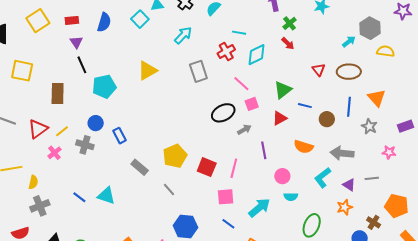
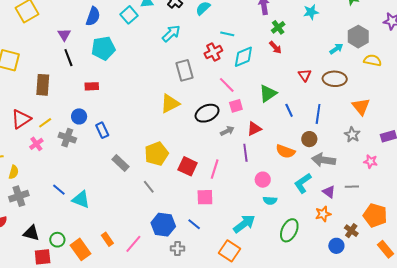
red rectangle: (72, 20) -> (92, 86), moved
yellow triangle: (147, 71) -> (170, 104), moved
cyan pentagon: (104, 86) -> (103, 48), moved
blue line: (305, 106) -> (289, 110), turned 48
blue line: (349, 107) -> (318, 114), moved
red triangle: (280, 118) -> (254, 129), moved
brown circle: (327, 119) -> (309, 139), moved
cyan triangle: (106, 196) -> (81, 199), moved
cyan arrow: (259, 208) -> (244, 224), moved
blue line: (228, 224) -> (194, 224), moved

